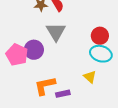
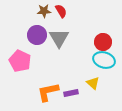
purple circle: (34, 50) -> (37, 35), moved
purple rectangle: (63, 94) -> (71, 93), moved

